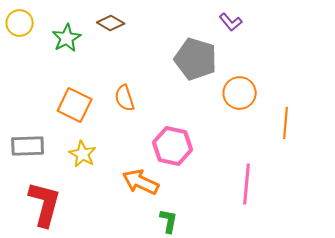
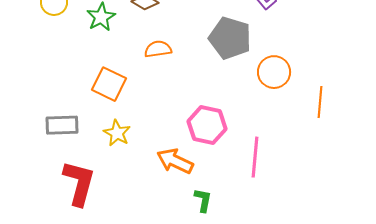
orange semicircle: (125, 98) -> (158, 49), moved, turned 100
pink line: (247, 184) -> (255, 157), moved

